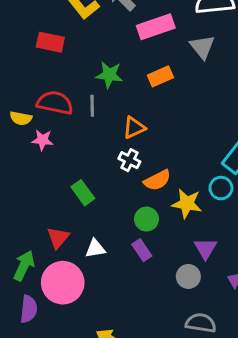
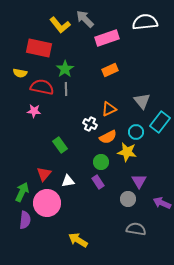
red rectangle: (50, 42) -> (39, 48), size x1.4
gray triangle: (202, 47) -> (142, 101), moved
green star: (109, 75) -> (65, 69), moved, turned 30
yellow semicircle: (21, 118) -> (20, 73), moved
orange triangle: (134, 128) -> (109, 109), moved
cyan circle: (221, 188) -> (136, 132), moved

